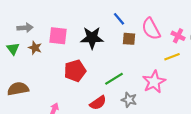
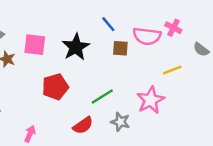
pink semicircle: (151, 29) -> (147, 36), turned -55
pink cross: (178, 36) -> (173, 28), moved
black star: (92, 38) -> (76, 47), turned -30

